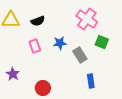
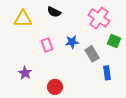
black semicircle: (38, 21) -> (54, 12), moved, turned 48
blue rectangle: (91, 81) -> (107, 73), moved

